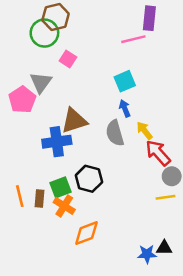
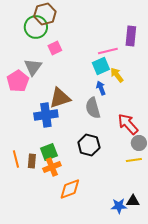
purple rectangle: (149, 18) -> (131, 36), moved
pink line: (133, 39) -> (108, 51), moved
pink square: (68, 59) -> (55, 48), turned 32
yellow arrow: (144, 131) -> (117, 75), moved
black hexagon: (89, 179) -> (89, 145), moved
orange cross: (64, 206) -> (52, 167), turned 36

